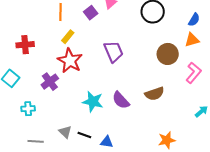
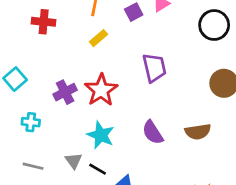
red cross: (25, 45) -> (44, 22), moved
red star: (70, 61) -> (101, 90), moved
cyan star: (93, 102) -> (101, 135), moved

